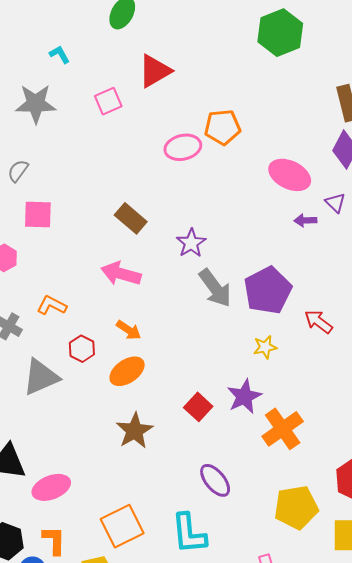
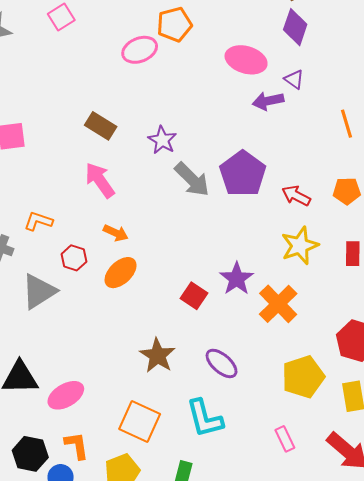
purple arrow: (305, 220) -> (268, 101), size x1.4
pink arrow: (121, 274) -> (100, 180), turned 48
yellow star: (265, 347) -> (300, 246), moved, size x1.6
brown star: (135, 431) -> (157, 355), moved
orange square: (122, 526) -> (140, 421), turned -30

